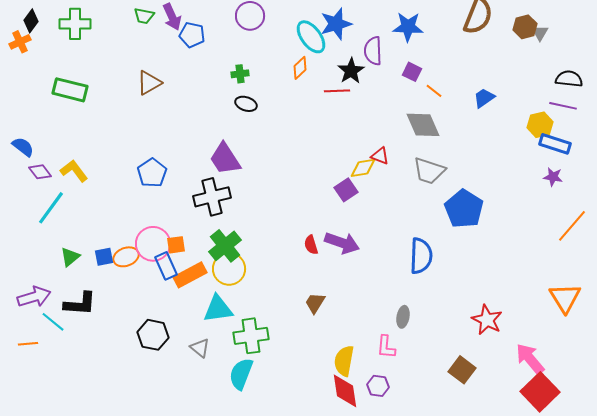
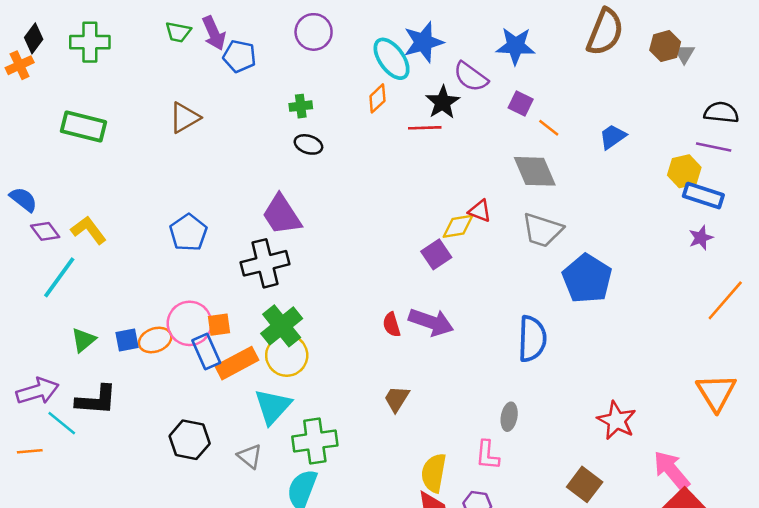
purple semicircle: (373, 51) -> (471, 77), turned -52
purple star: (553, 177) -> (701, 238), turned -30
cyan triangle: (218, 309) -> (273, 406), turned -40

